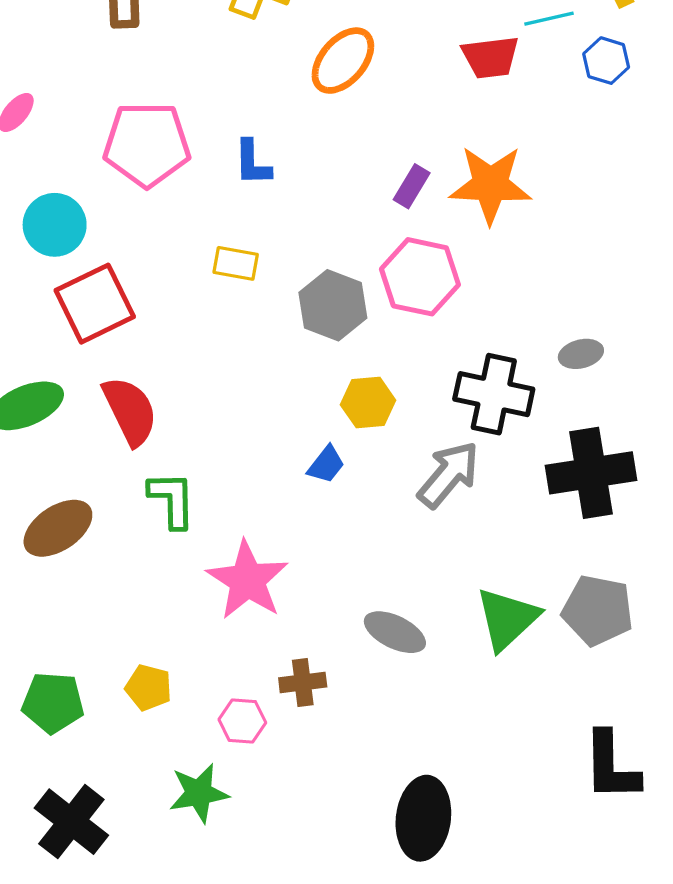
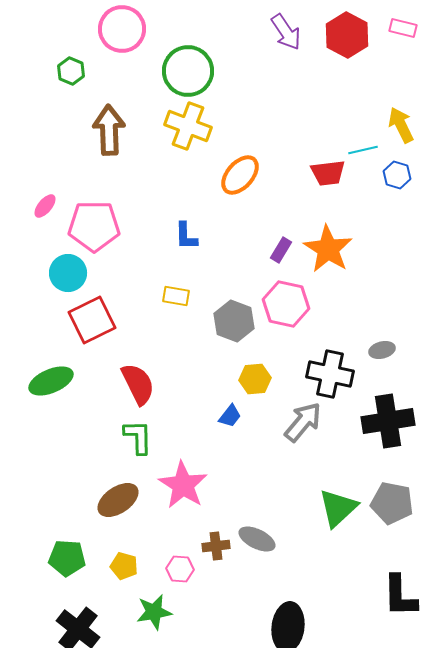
pink pentagon: (147, 144) -> (94, 226), moved
orange star: (490, 185) -> (328, 249), turned 30
red semicircle: (130, 411) -> (138, 384), moved
brown ellipse: (58, 528) -> (118, 500), moved
gray ellipse: (395, 632) -> (257, 539), moved
yellow pentagon: (148, 687) -> (124, 566), moved

